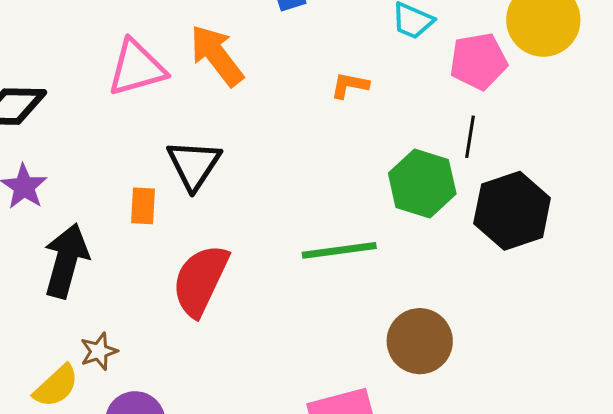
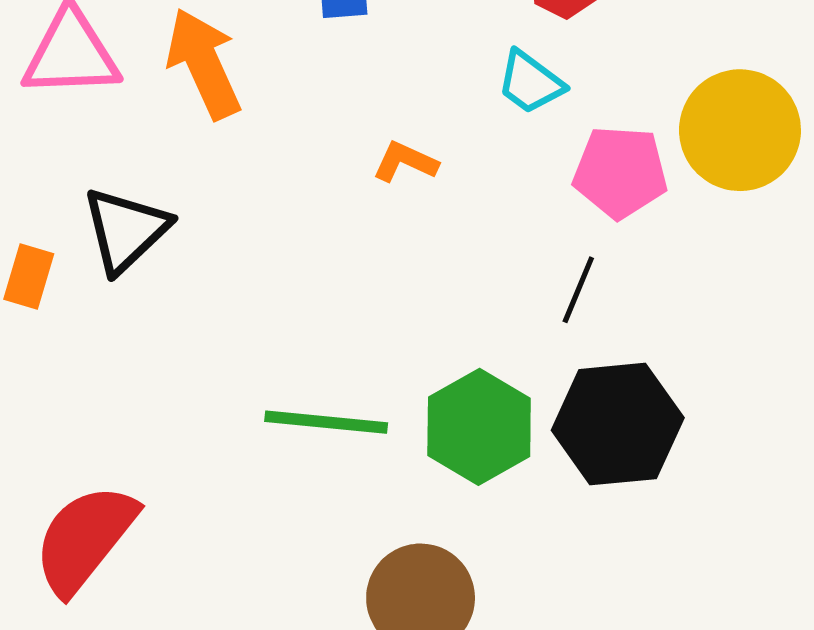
green hexagon: (422, 183) -> (479, 427), moved
red semicircle: (200, 280) -> (85, 539), moved

